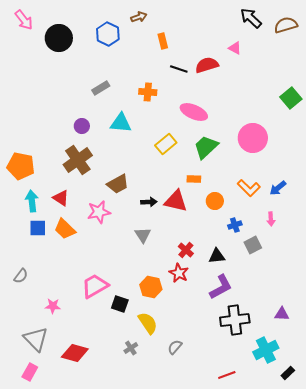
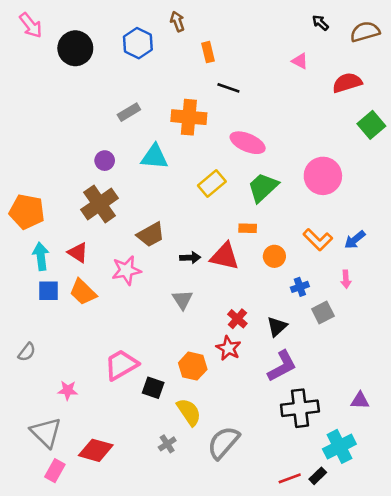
brown arrow: (139, 17) -> (177, 21), turned -91
black arrow: (251, 18) -> (320, 23), size x0.6
red semicircle: (207, 65) -> (347, 83), moved
orange cross: (148, 92) -> (189, 117), size x1.5
black triangle: (217, 256) -> (277, 326), turned -36
gray semicircle: (175, 347) -> (223, 443), size x1.8
pink rectangle: (30, 372) -> (55, 471), moved
black rectangle: (288, 373) -> (318, 476), moved

